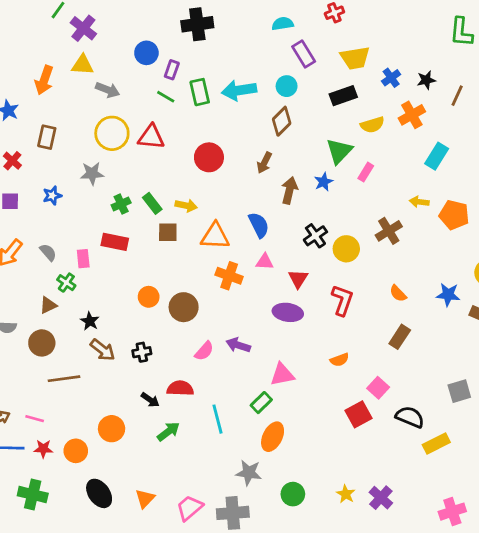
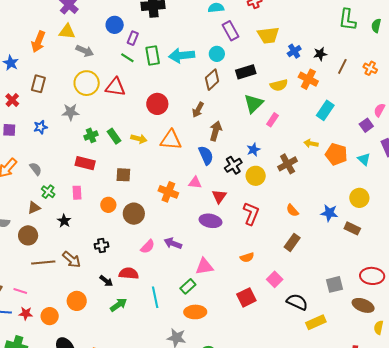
black rectangle: (343, 96) -> (246, 72), moved
orange cross: (412, 115) -> (308, 79), turned -36
blue star: (324, 182) -> (253, 150), moved
blue semicircle: (259, 225) -> (206, 155), moved
brown square: (168, 232) -> (123, 175), moved
orange triangle: (215, 236) -> (171, 140), moved
pink rectangle: (83, 259) -> (77, 193), moved
brown arrow: (103, 350) -> (72, 259), moved
red square: (358, 414) -> (246, 297), moved
orange ellipse: (273, 437) -> (195, 312), turned 60

